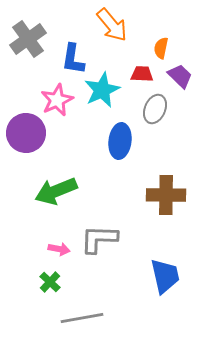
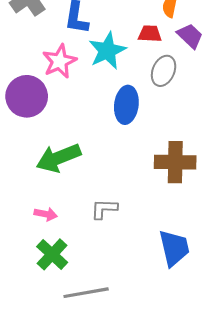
gray L-shape: (99, 239) -> (104, 209), size x0.7
pink arrow: (59, 249) -> (46, 214), moved
green cross: (50, 282) -> (52, 254), size x1.4

